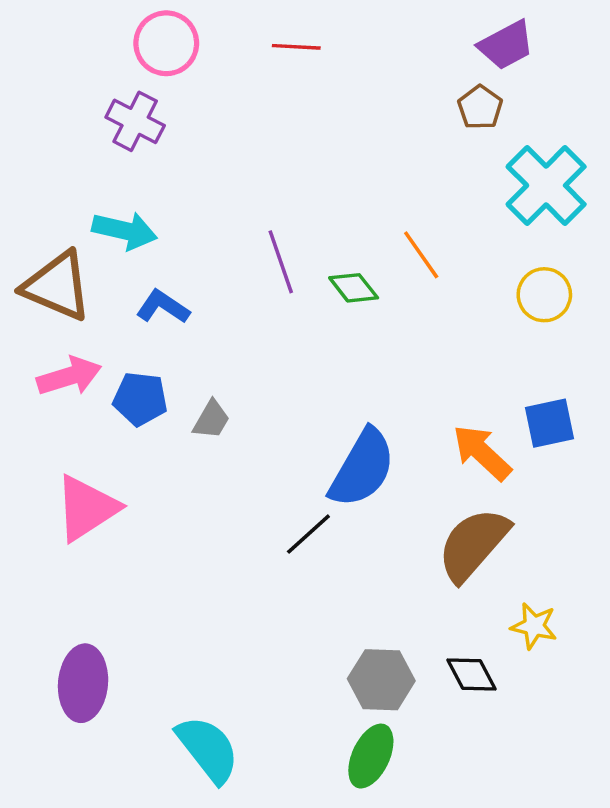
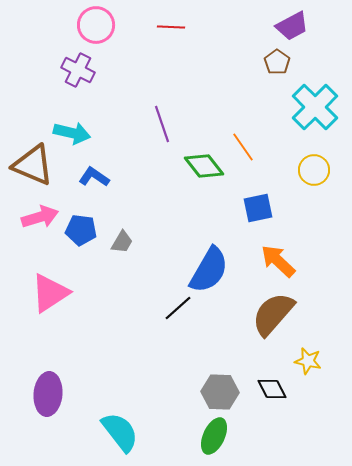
purple line: (281, 262) -> (162, 124), moved
green diamond: (354, 288) -> (204, 166), size x1.4
blue square: (550, 423) -> (258, 208), moved

